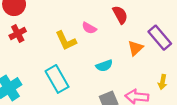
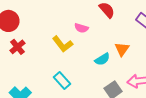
orange triangle: (135, 48) -> (122, 49), moved
cyan rectangle: (57, 79) -> (62, 81), size x0.7

